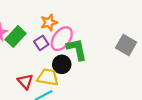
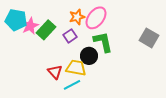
pink ellipse: (62, 39) -> (96, 18), moved

